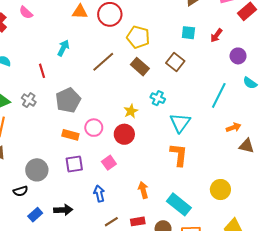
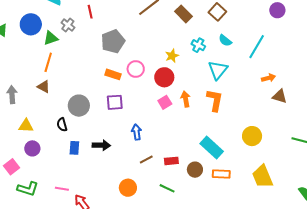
cyan semicircle: (250, 83) -> (225, 40), moved
gray cross: (29, 100) -> (68, 25), moved
pink square: (109, 163) -> (165, 102), moved
orange arrow: (143, 190) -> (186, 99), moved
black semicircle: (21, 191) -> (62, 125), turned 88
blue rectangle: (35, 215) -> (74, 148), turned -48

